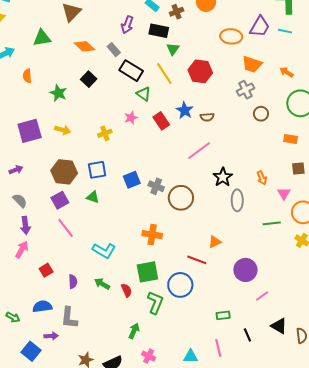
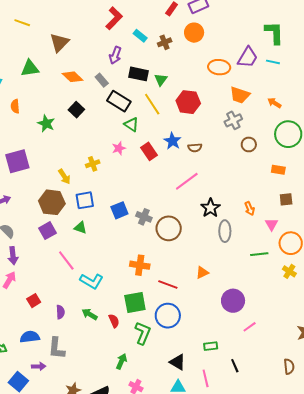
black rectangle: (159, 31) -> (138, 74), moved
yellow arrow: (63, 130) -> (64, 176), moved, turned 42
pink line: (66, 228) -> (66, 261), moved
red line: (197, 260) -> (168, 285), moved
black triangle: (279, 326) -> (178, 362), moved

